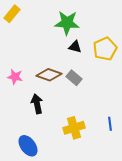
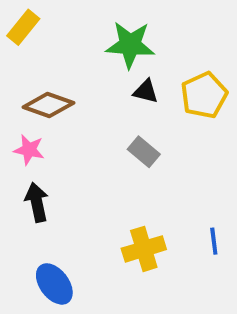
brown diamond: (49, 75) -> (48, 105), moved
black arrow: (37, 104) -> (37, 202), moved

